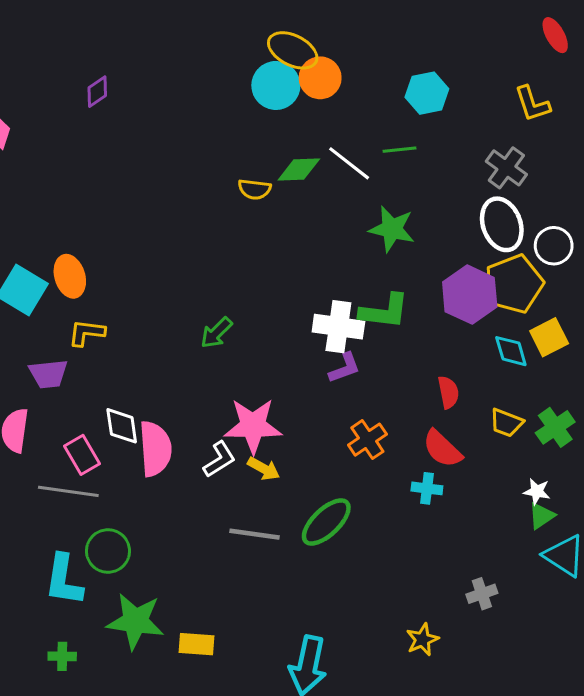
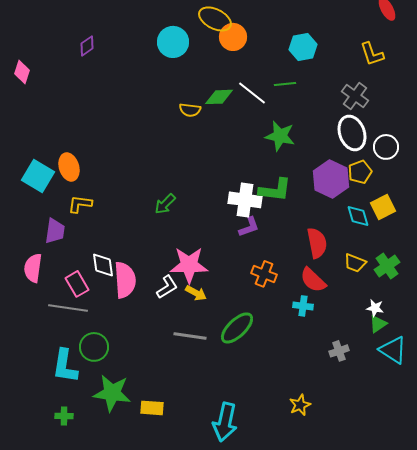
cyan circle: (276, 85) -> (173, 42), moved
yellow pentagon: (514, 284) -> (360, 172), size x0.6
purple trapezoid: (48, 374) -> (55, 231), turned -76
red semicircle: (448, 392) -> (317, 243), size x1.4
orange cross: (367, 440) -> (264, 274), turned -35
gray cross: (482, 594) -> (339, 351), moved

